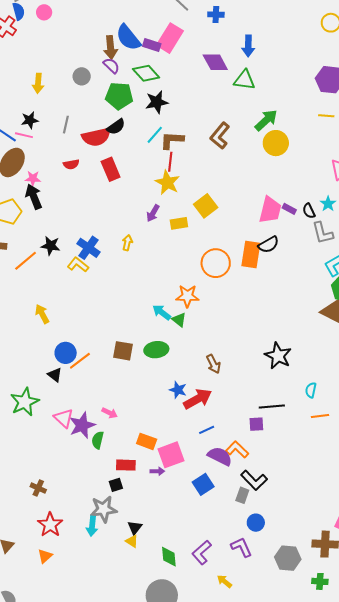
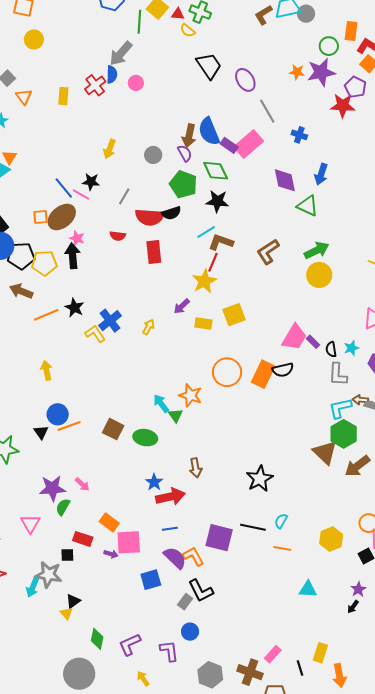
black line: (272, 406) -> (253, 527), moved
pink triangle: (64, 418) -> (30, 524), moved
purple square: (256, 424) -> (219, 538), size x1.8

